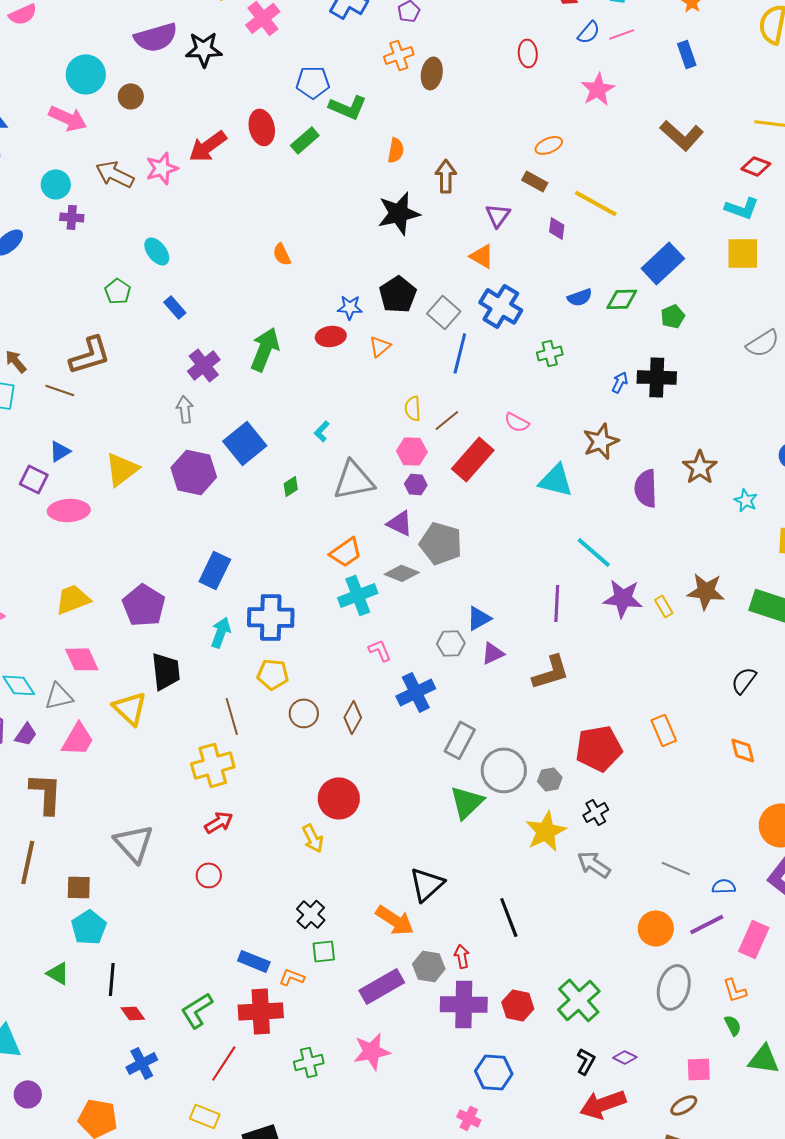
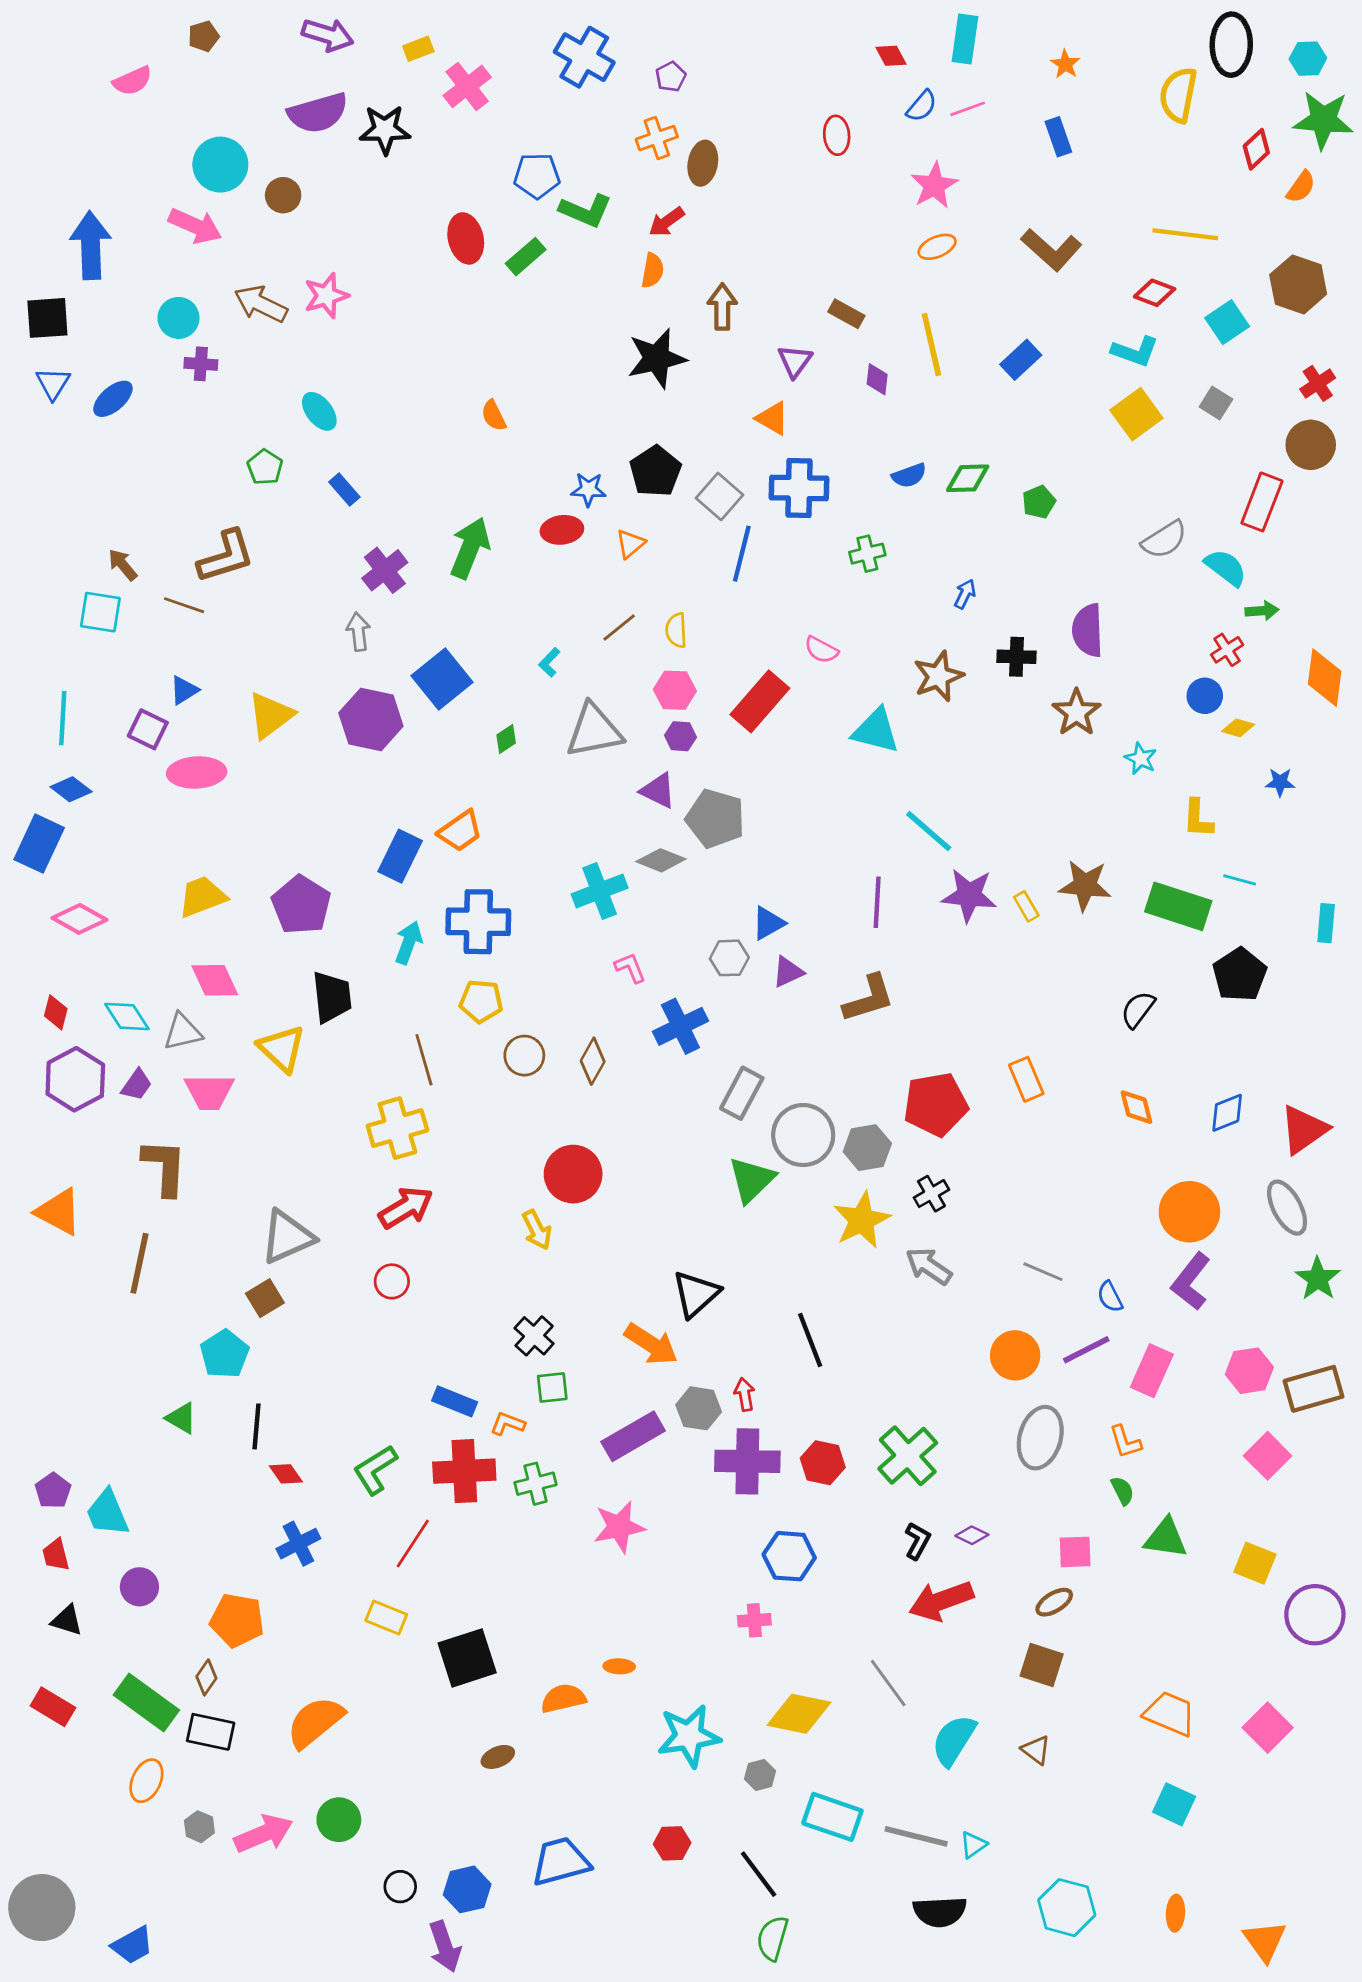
orange ellipse: (549, 145) -> (937, 247), moved
red arrow: (208, 146) -> (667, 222), moved, size x0.7
yellow line: (596, 203) -> (931, 344), turned 48
yellow square: (743, 253) -> (1136, 414), turned -36
blue rectangle: (663, 263) -> (1021, 360), moved, size x0.7
blue cross: (501, 306) -> (799, 488), turned -30
black cross: (657, 377) -> (1017, 657), moved, size x0.7
brown line: (447, 420) -> (619, 627), moved
purple semicircle: (646, 488) -> (1088, 630), moved
orange trapezoid: (346, 552) -> (460, 831), moved
pink trapezoid: (78, 739) -> (209, 1092), turned 60
gray hexagon: (550, 779) -> (867, 1148), size x1.4
red arrow: (219, 822) -> (406, 1208), size x1.4
gray triangle: (134, 843) -> (287, 1237), turned 48
blue semicircle: (724, 886) -> (1110, 1297), turned -115
brown square: (79, 887) -> (265, 1298), moved, turned -32
green cross: (309, 1062) -> (535, 1484), moved
pink cross: (469, 1118) -> (754, 1620), turned -30

